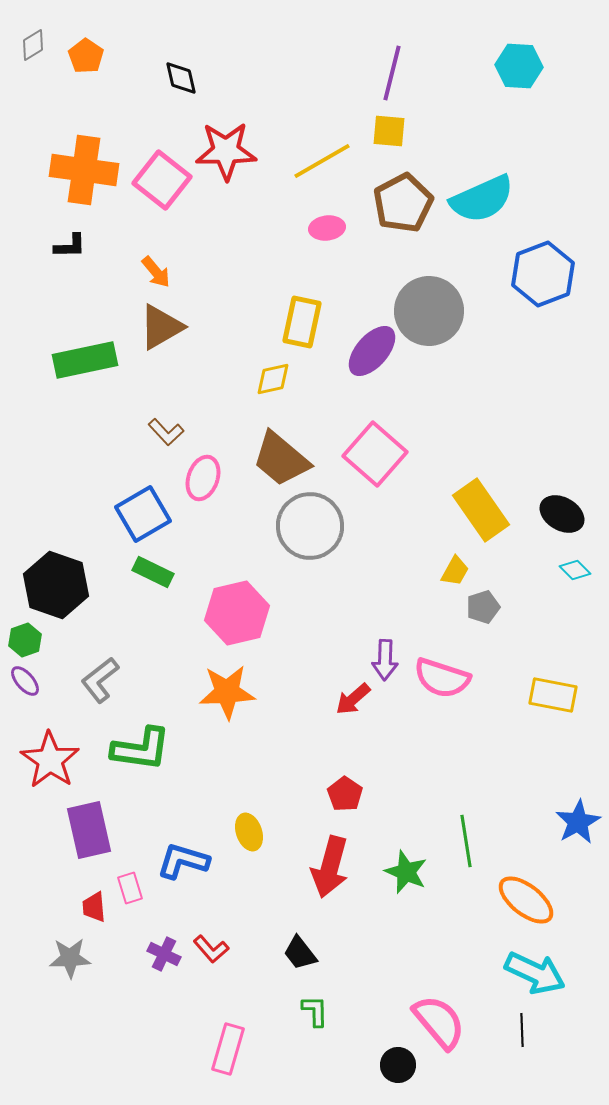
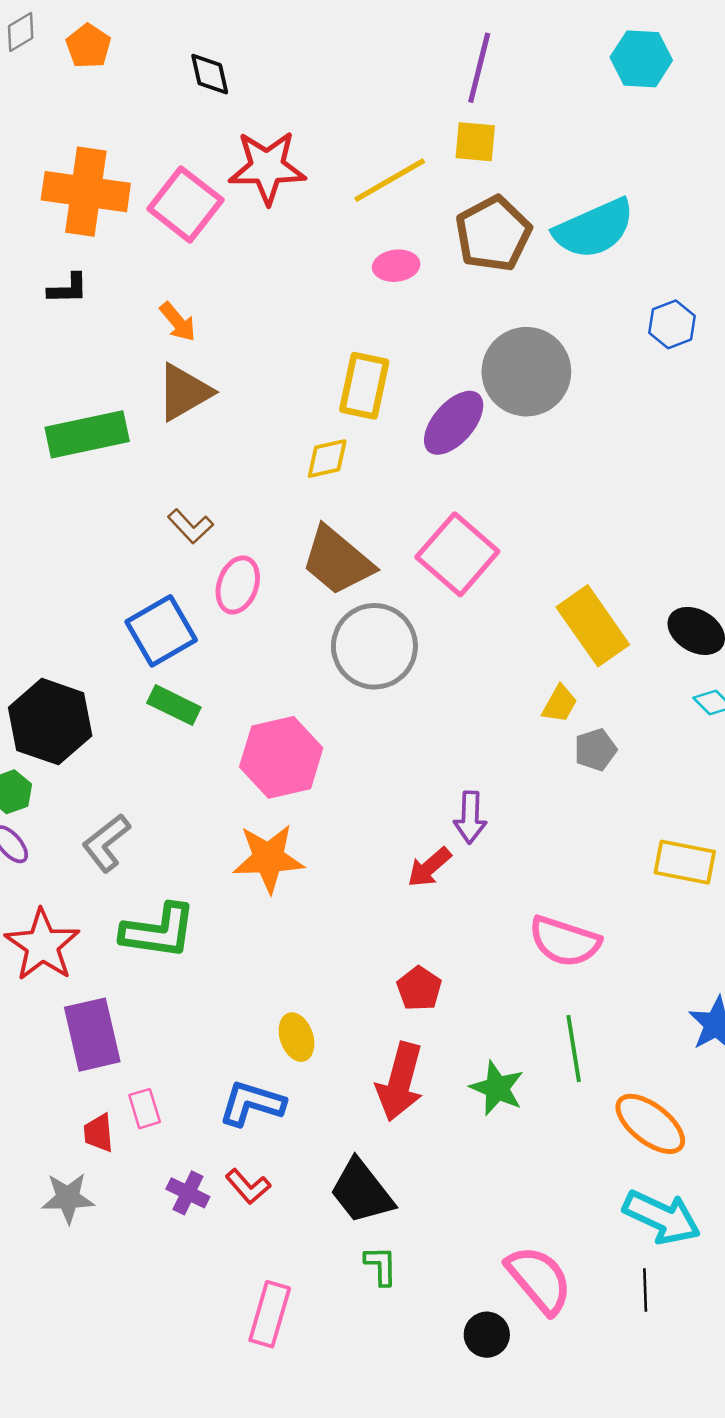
blue hexagon: (543, 274) -> (672, 324), size x0.6
pink semicircle: (442, 678) -> (565, 941), moved
blue L-shape: (183, 861) -> (252, 1103), moved
black trapezoid: (300, 953) -> (362, 1192), size x1.5

